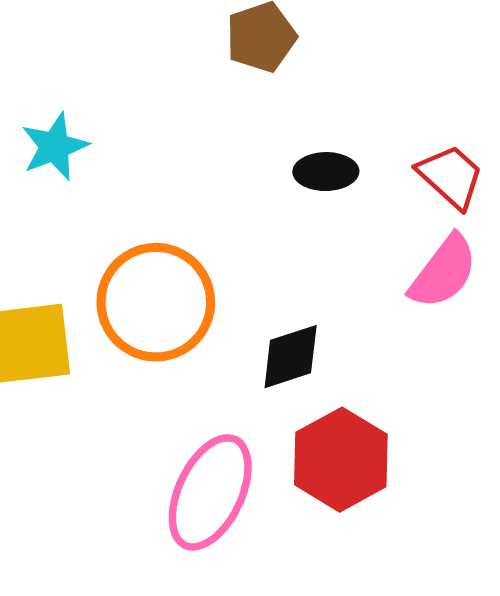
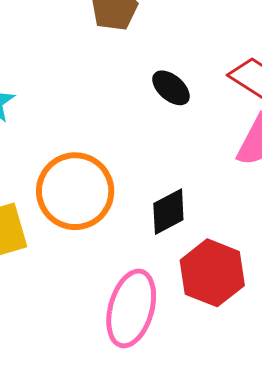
black ellipse: (326, 172) -> (171, 88), turned 51

